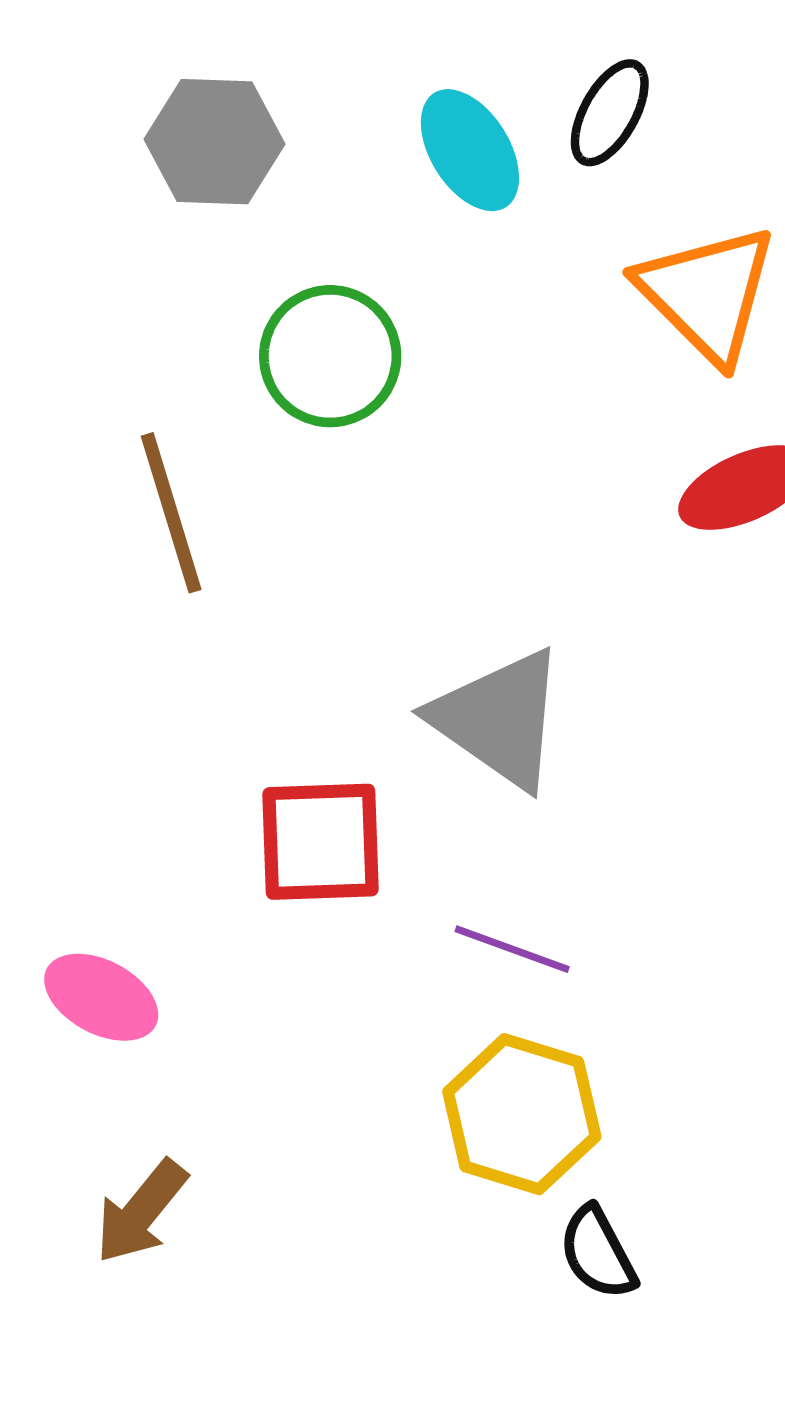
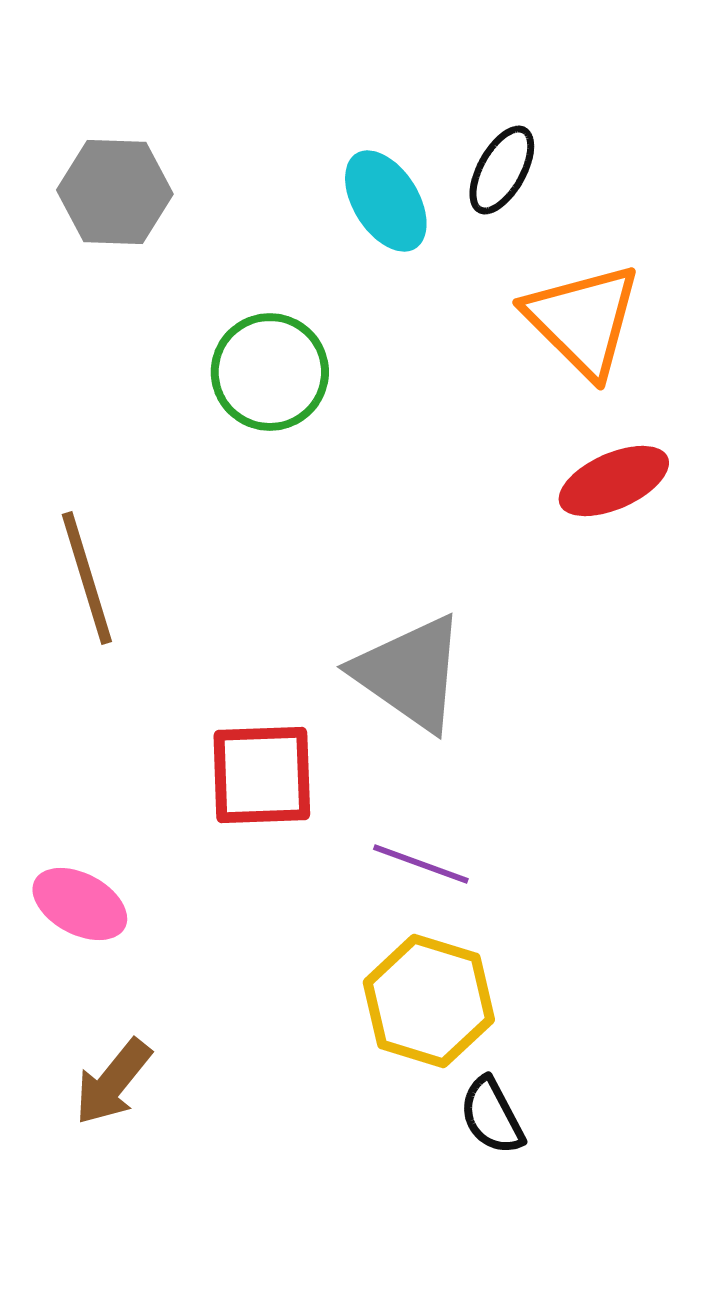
gray hexagon: (214, 142) -> (115, 192), moved
brown line: (171, 513) -> (87, 578), moved

